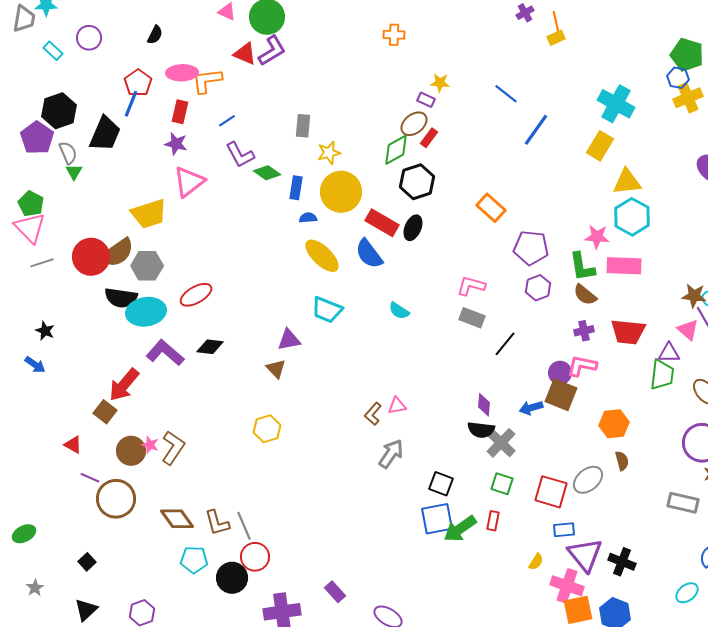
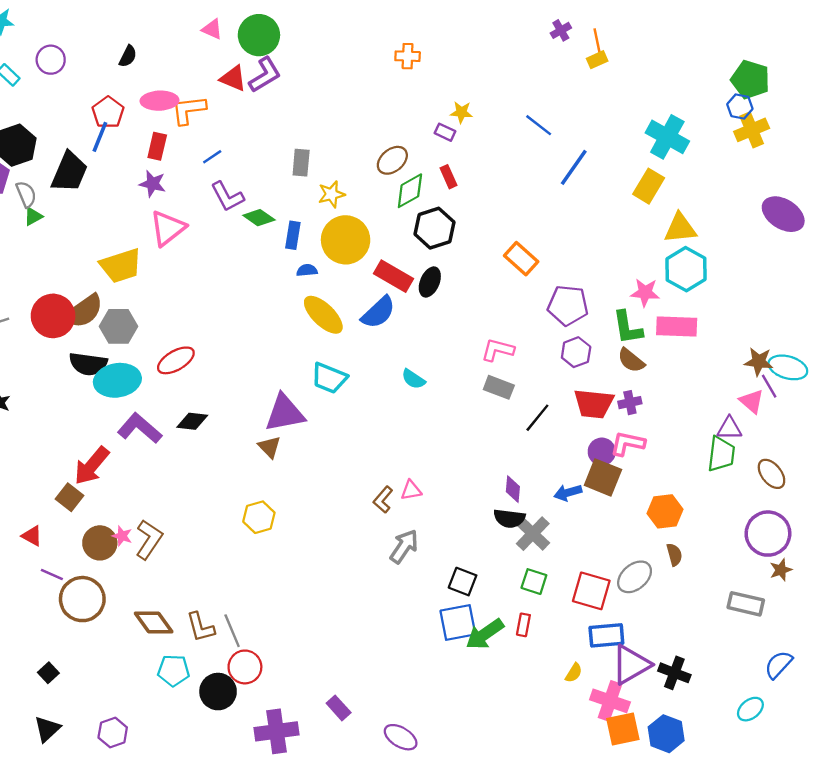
brown ellipse: (414, 124) -> (392, 160), moved
red rectangle: (429, 138) -> (449, 177), turned -60
green triangle: (74, 172) -> (33, 216), turned 30
blue semicircle: (369, 254) -> (378, 312), turned -96
red trapezoid: (628, 332) -> (594, 404), moved
purple triangle: (289, 340) -> (285, 413), size x1.5
blue rectangle: (564, 530) -> (606, 635), size x1.4
purple triangle: (585, 555) -> (631, 665), turned 39

